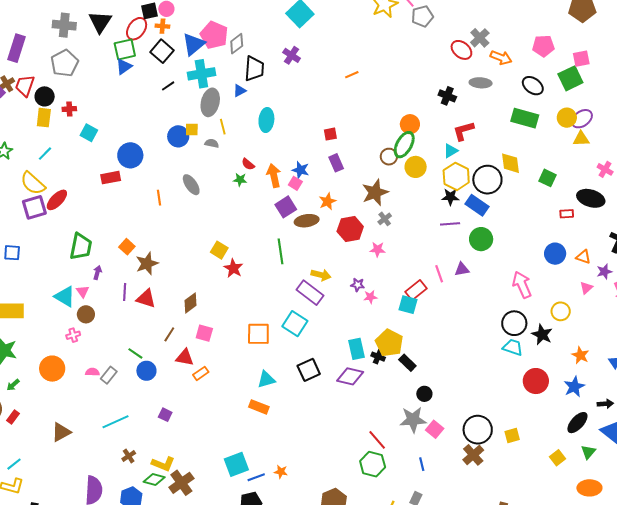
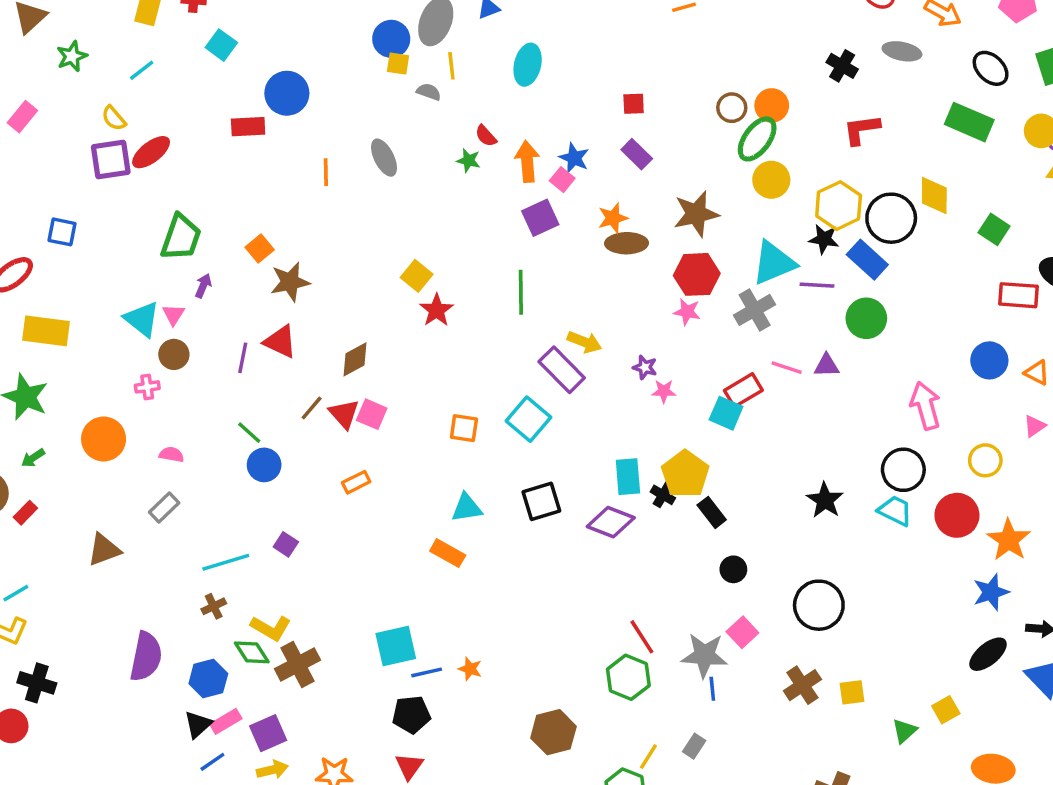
blue circle: (178, 136) -> (391, 39), moved
cyan triangle: (451, 151) -> (774, 263), moved, size x1.8
brown circle: (389, 157) -> (732, 108), moved
purple rectangle: (336, 163) -> (637, 154), turned -30
yellow semicircle: (33, 183) -> (114, 118), size x0.6
red rectangle: (567, 214) -> (1018, 295), size x1.6
gray cross: (385, 219) -> (755, 310), moved, size x1.6
brown ellipse: (307, 221) -> (627, 243), moved
red hexagon: (350, 229) -> (697, 274), moved
pink line: (439, 274) -> (787, 368), turned -60
purple line: (125, 292) -> (243, 358), moved
orange square: (258, 334) -> (464, 428), size x0.7
black star: (542, 335) -> (825, 500), moved
orange star: (580, 355) -> (1009, 540), size x1.4
red triangle: (185, 357) -> (344, 414), moved, turned 30
gray rectangle: (109, 375) -> (164, 508), moved
red circle: (536, 381) -> (957, 515), moved
gray star: (413, 420) -> (704, 655), moved
cyan line: (116, 422) -> (226, 562), moved
black circle: (478, 430) -> (819, 605), moved
yellow square: (512, 436) -> (852, 692), moved
green triangle: (588, 452) -> (904, 731), moved
green diamond: (154, 479) -> (252, 652), turned 35

